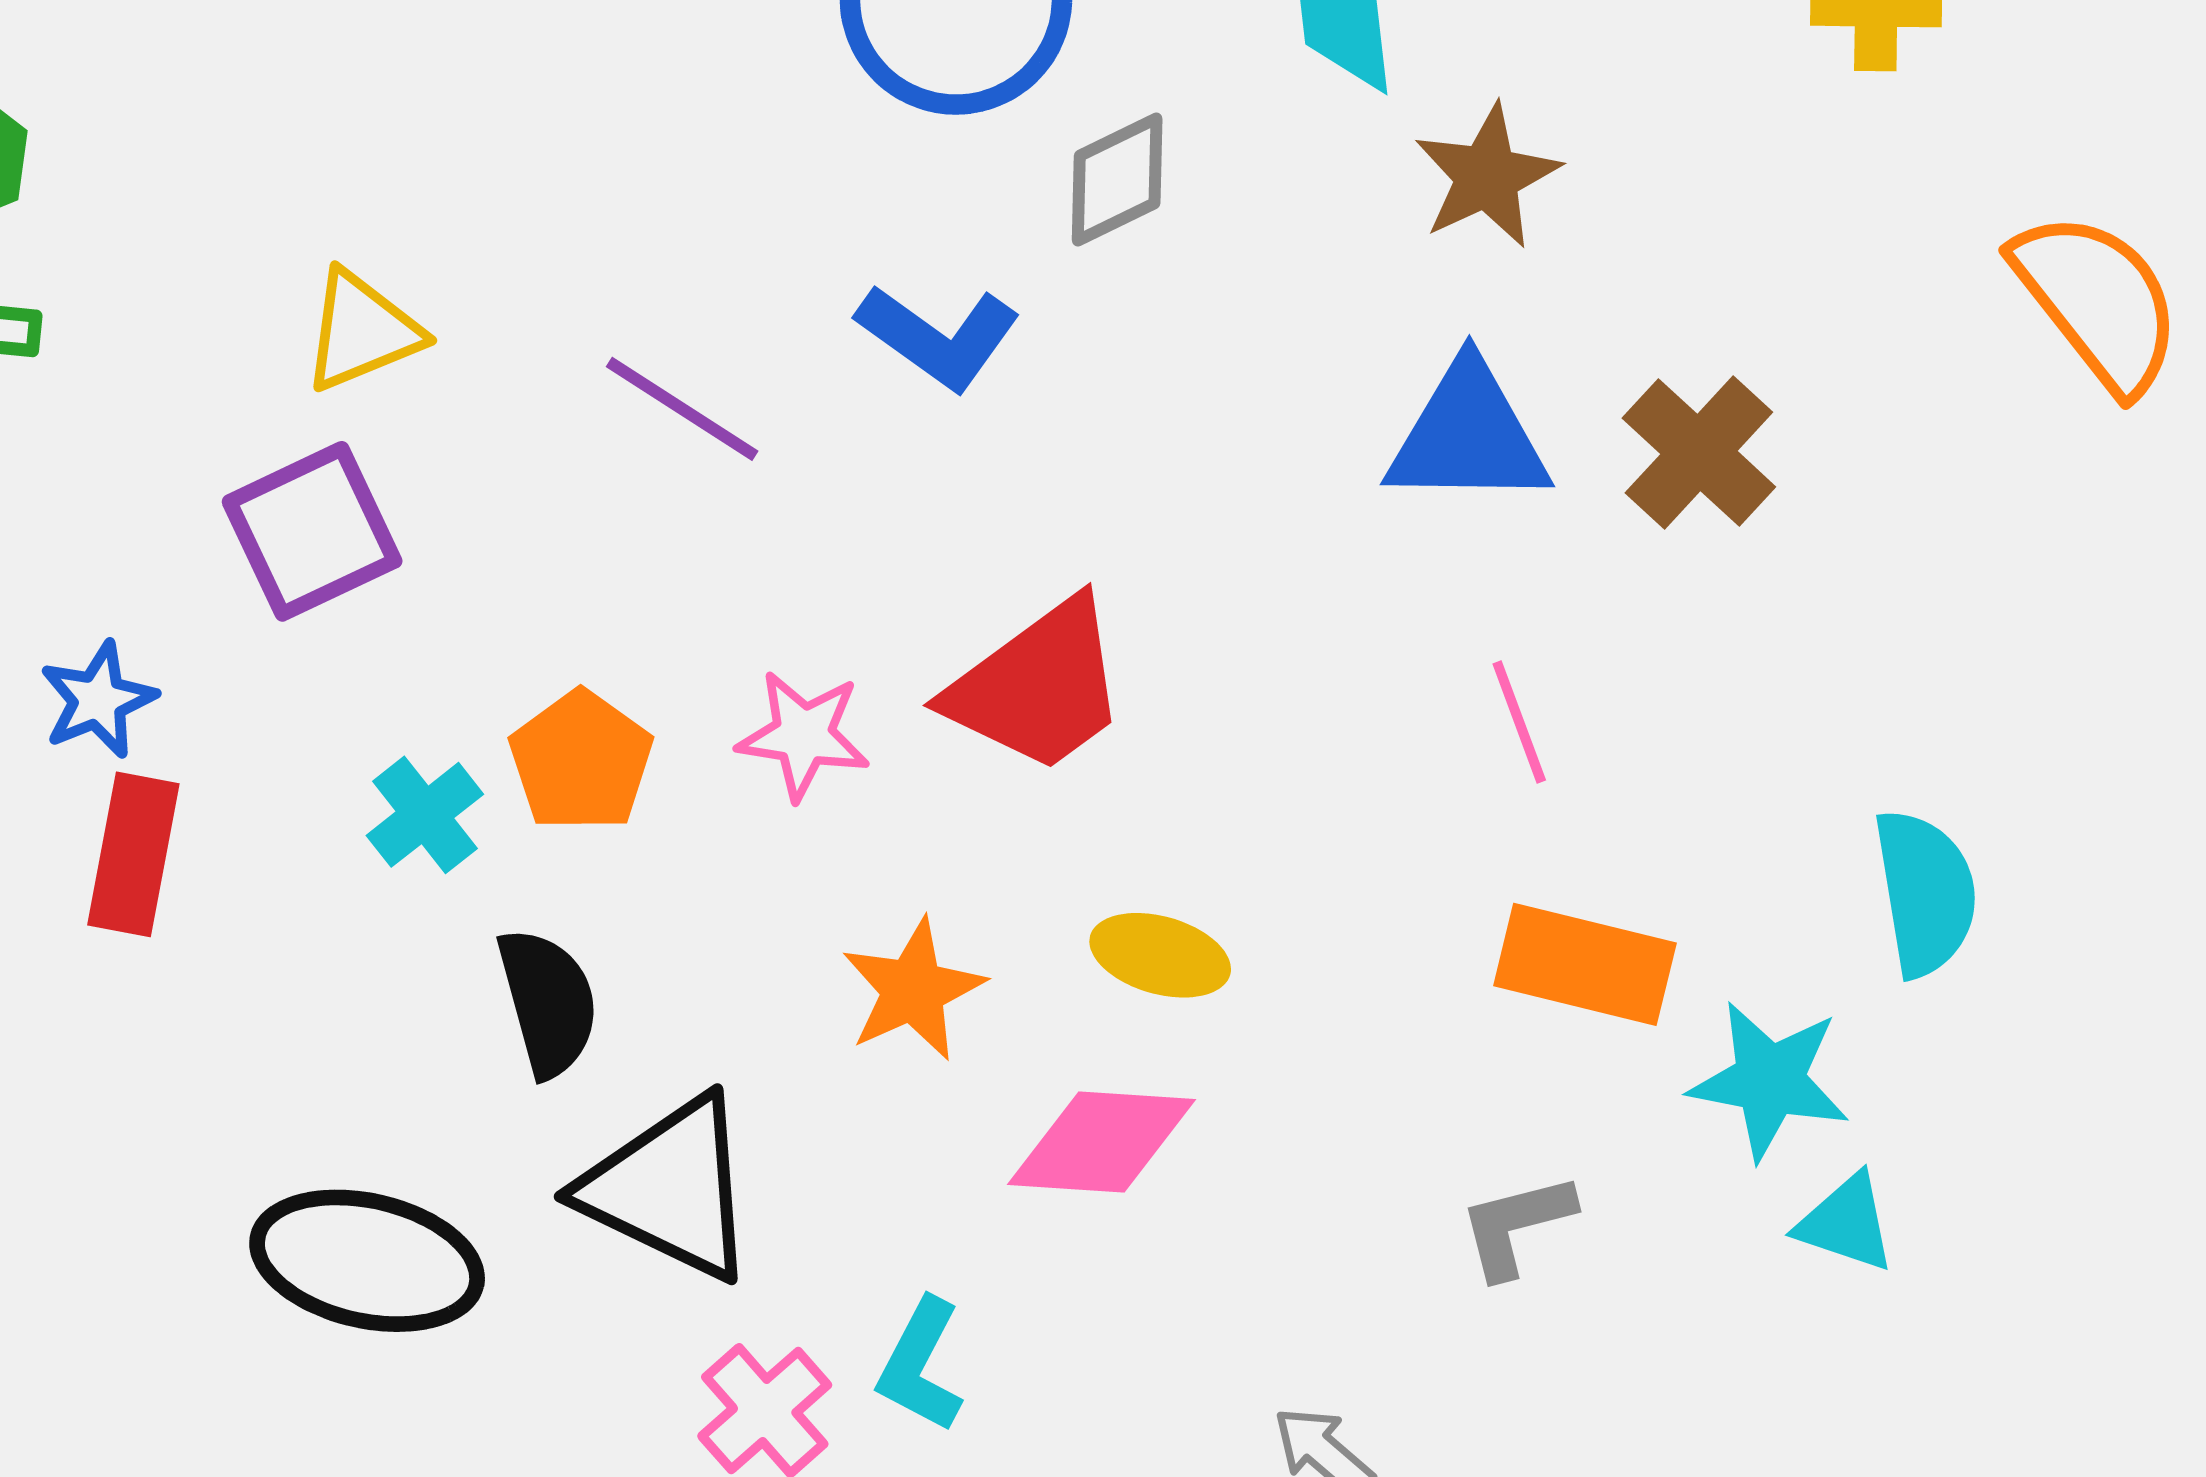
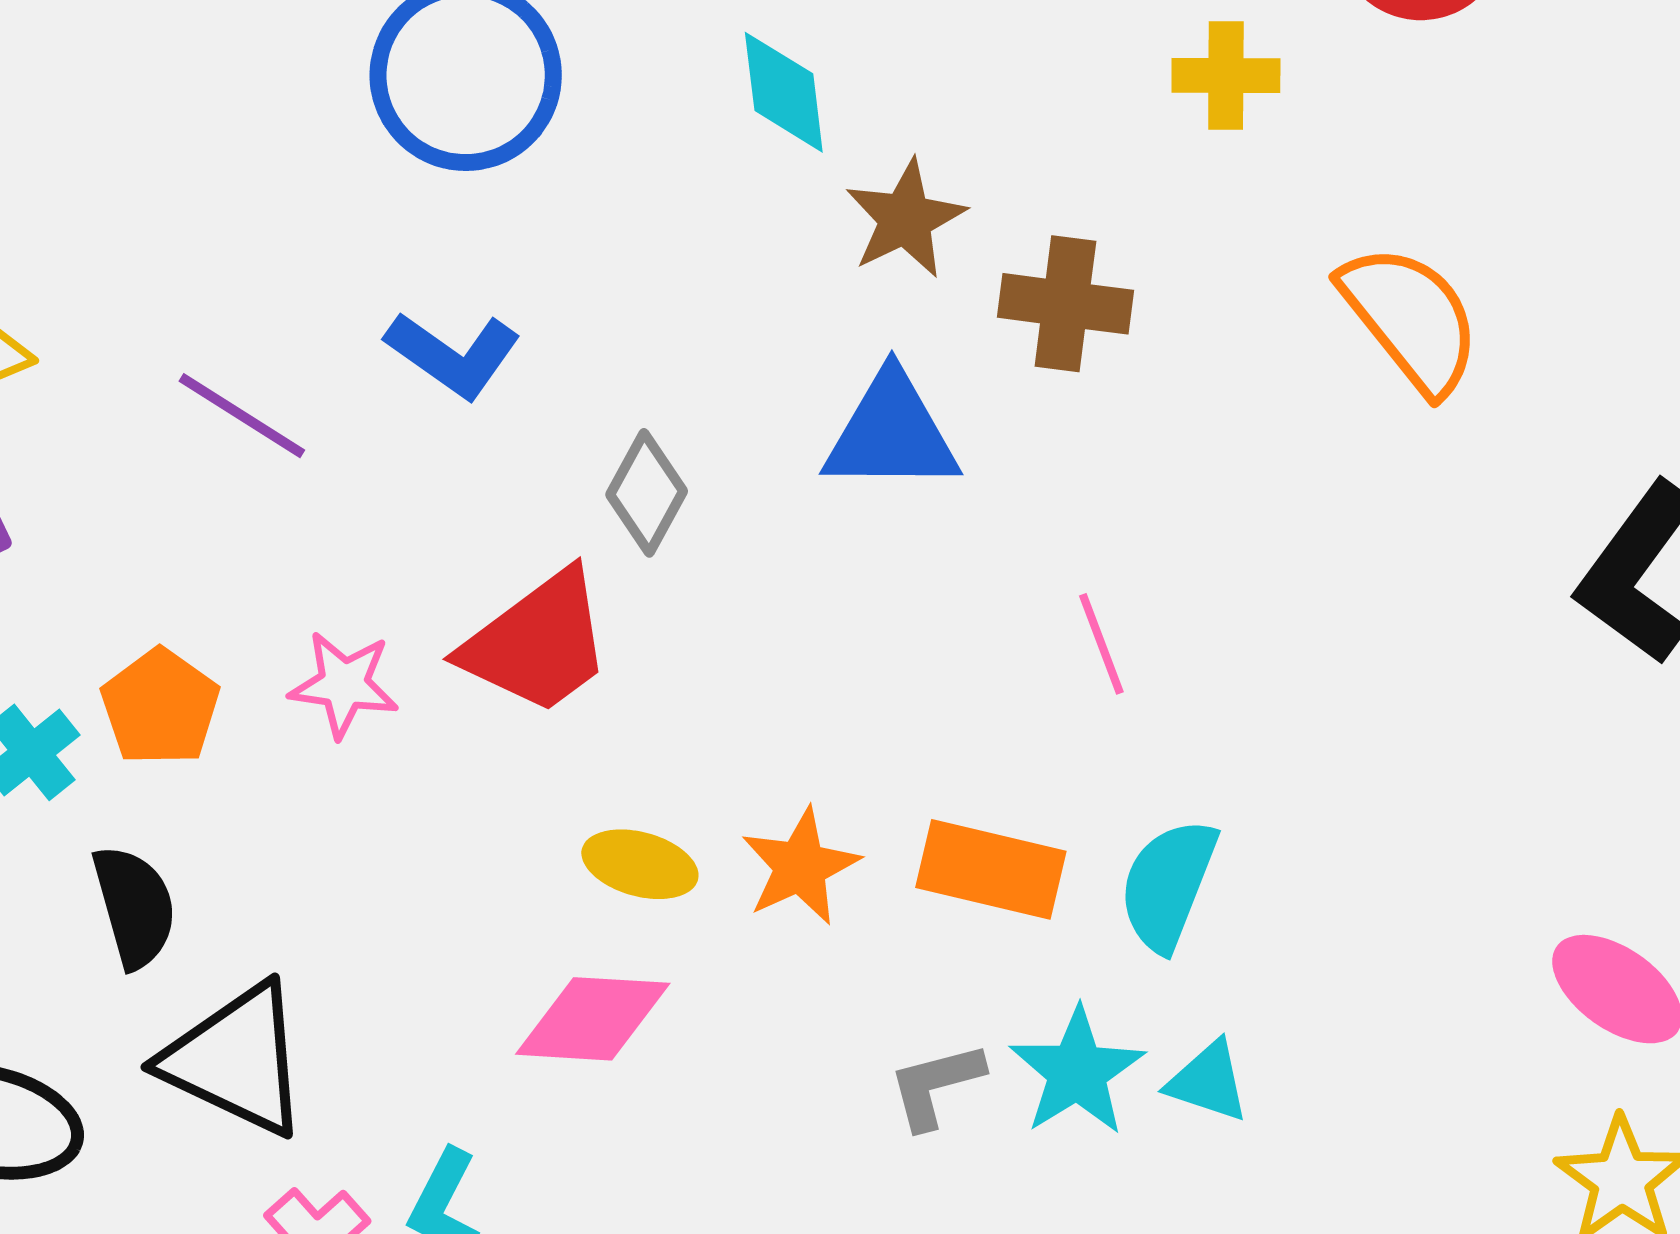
gray diamond: (1117, 179) -> (647, 493), moved, turned -35
brown cross: (1699, 453) -> (1065, 304), moved, turned -35
pink line: (1519, 722) -> (1101, 644), moved
cyan semicircle: (1925, 893) -> (1168, 885), moved, turned -149
orange star: (913, 990) -> (800, 867), moved
cyan star: (1769, 1080) -> (1077, 1072), moved, turned 30

